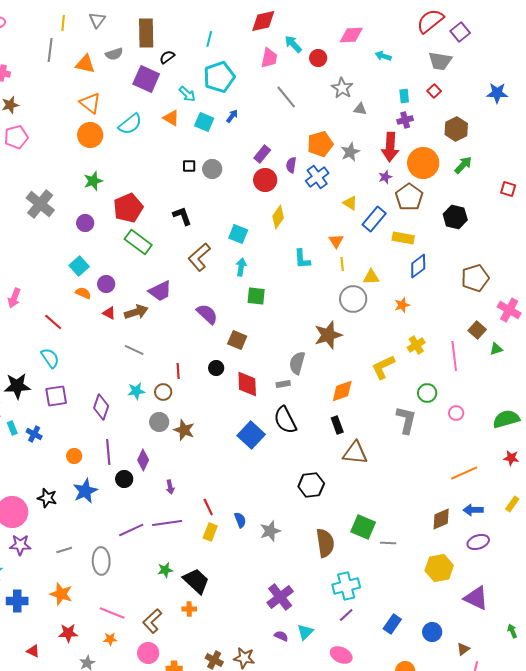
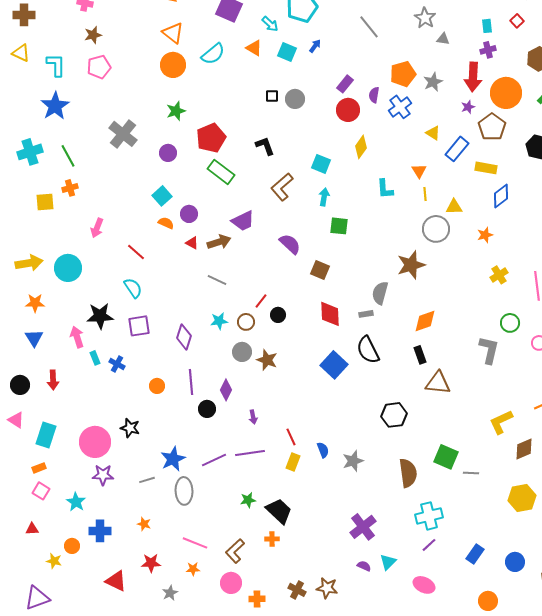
yellow L-shape: (383, 367) -> (501, 422), moved
black circle: (216, 368) -> (278, 315), moved
red line: (178, 371) -> (261, 301), turned 42
blue star: (85, 491) -> (173, 459), moved
orange star: (61, 594) -> (144, 524), size x0.6
red triangle: (33, 651) -> (116, 581), size x1.6

